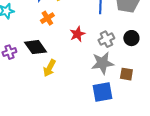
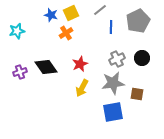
orange cross: (47, 18) -> (66, 33), moved
red star: (77, 34) -> (80, 64), moved
yellow arrow: (49, 68) -> (82, 88), moved

